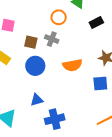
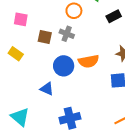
blue circle: (35, 66) -> (64, 66), moved
blue triangle: (37, 100) -> (47, 89), moved, turned 40

